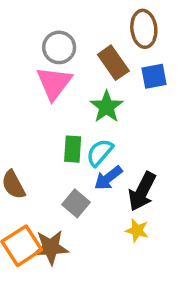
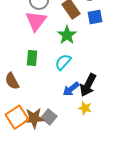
green rectangle: (73, 149) -> (32, 58), moved
blue arrow: (108, 178) -> (71, 89), moved
gray square: (76, 203) -> (49, 117), moved

